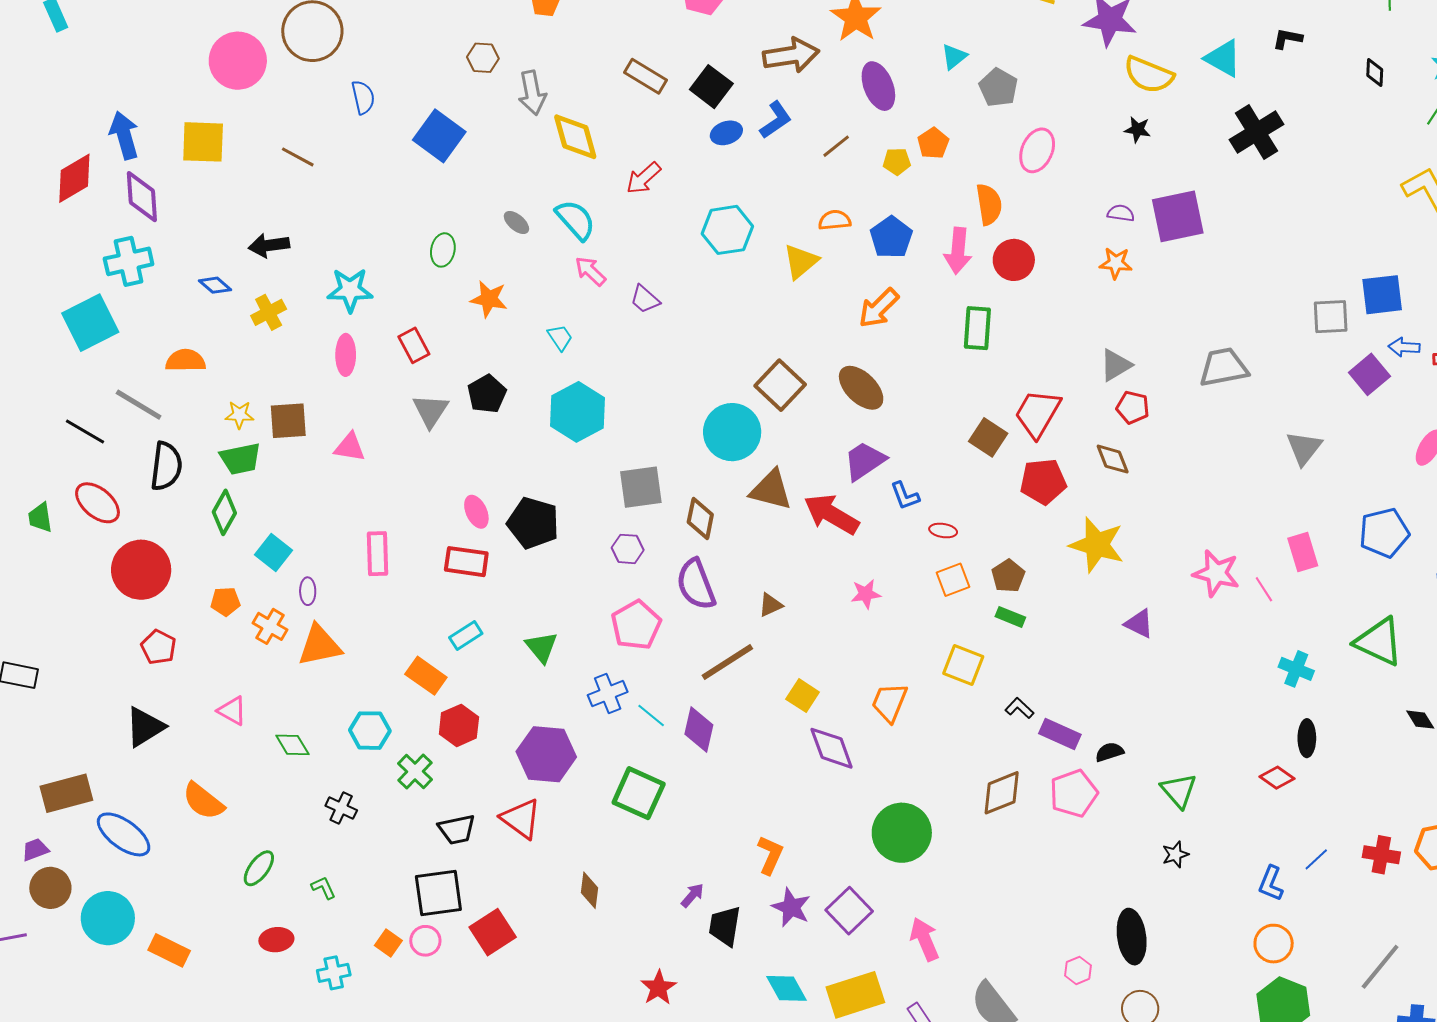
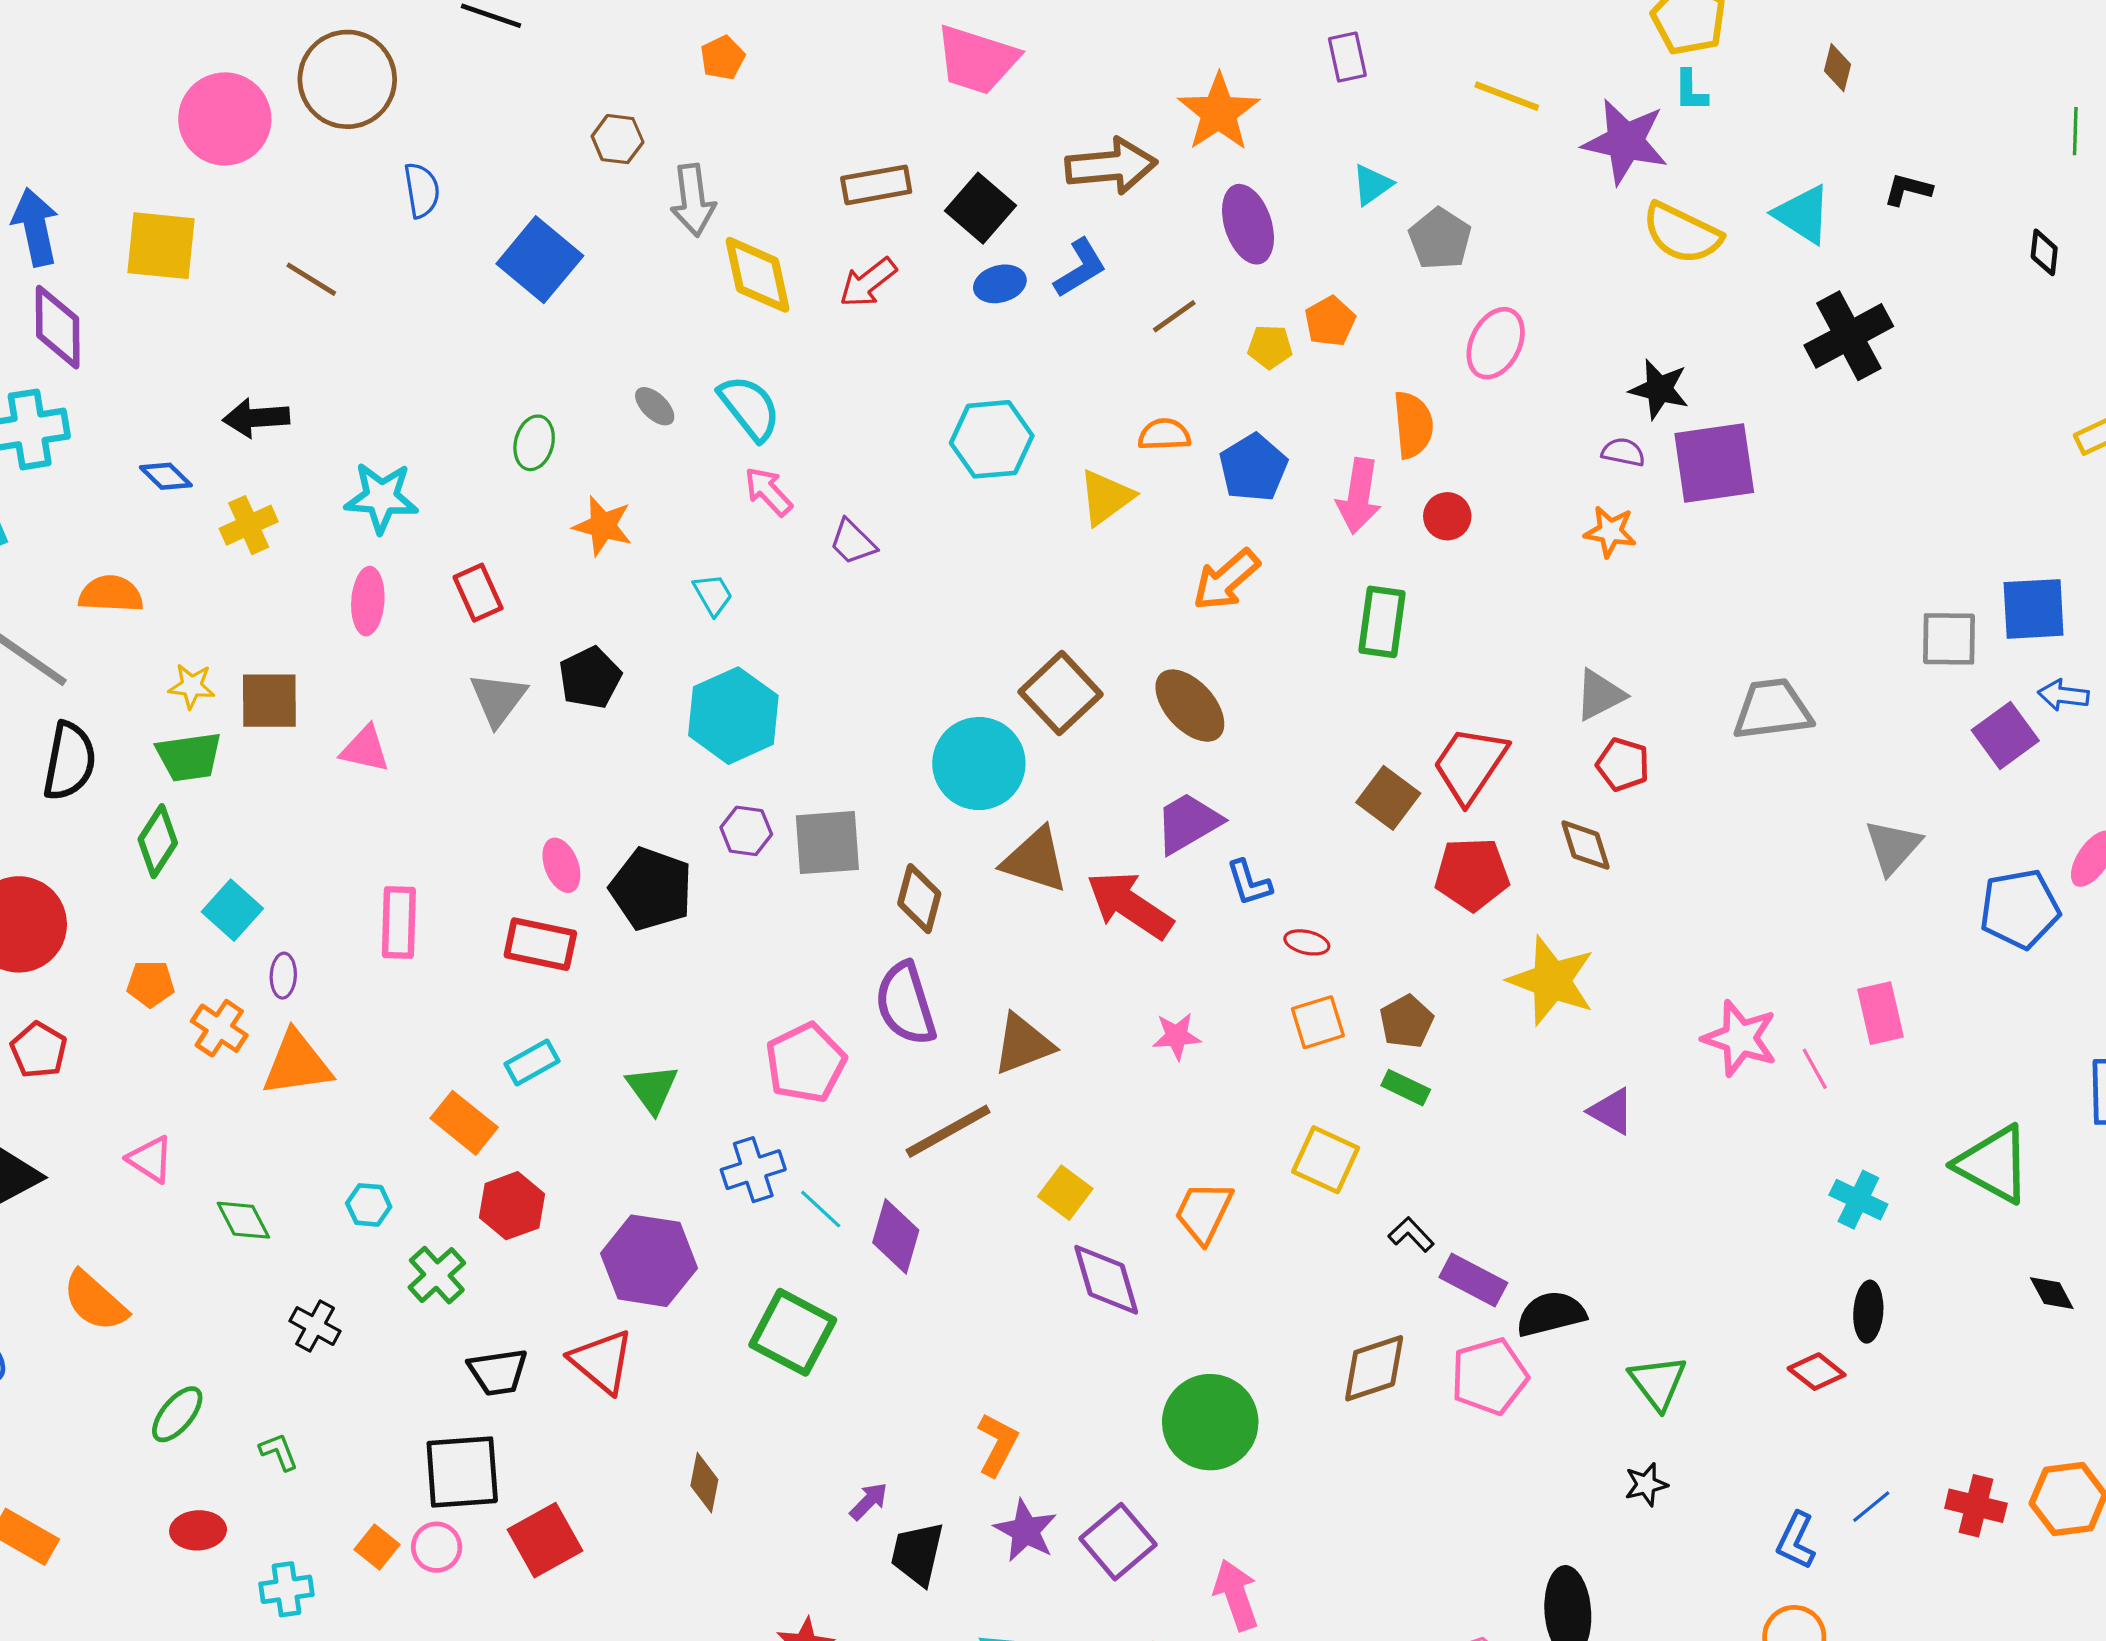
brown rectangle: (646, 76) -> (876, 185), turned -45
black star: (1138, 129) -> (1659, 389), moved, size x1.4
red arrow: (643, 178) -> (868, 282), moved
red circle: (1014, 260) -> (1447, 516), size x0.7
blue pentagon: (1384, 533) -> (2020, 909), moved
purple hexagon: (628, 549) -> (746, 831), moved
brown triangle: (771, 605) -> (1023, 1044), size x1.6
cyan hexagon: (370, 731) -> (369, 1205), size x0.7
black semicircle: (1109, 752) -> (1551, 1314), size x1.5

